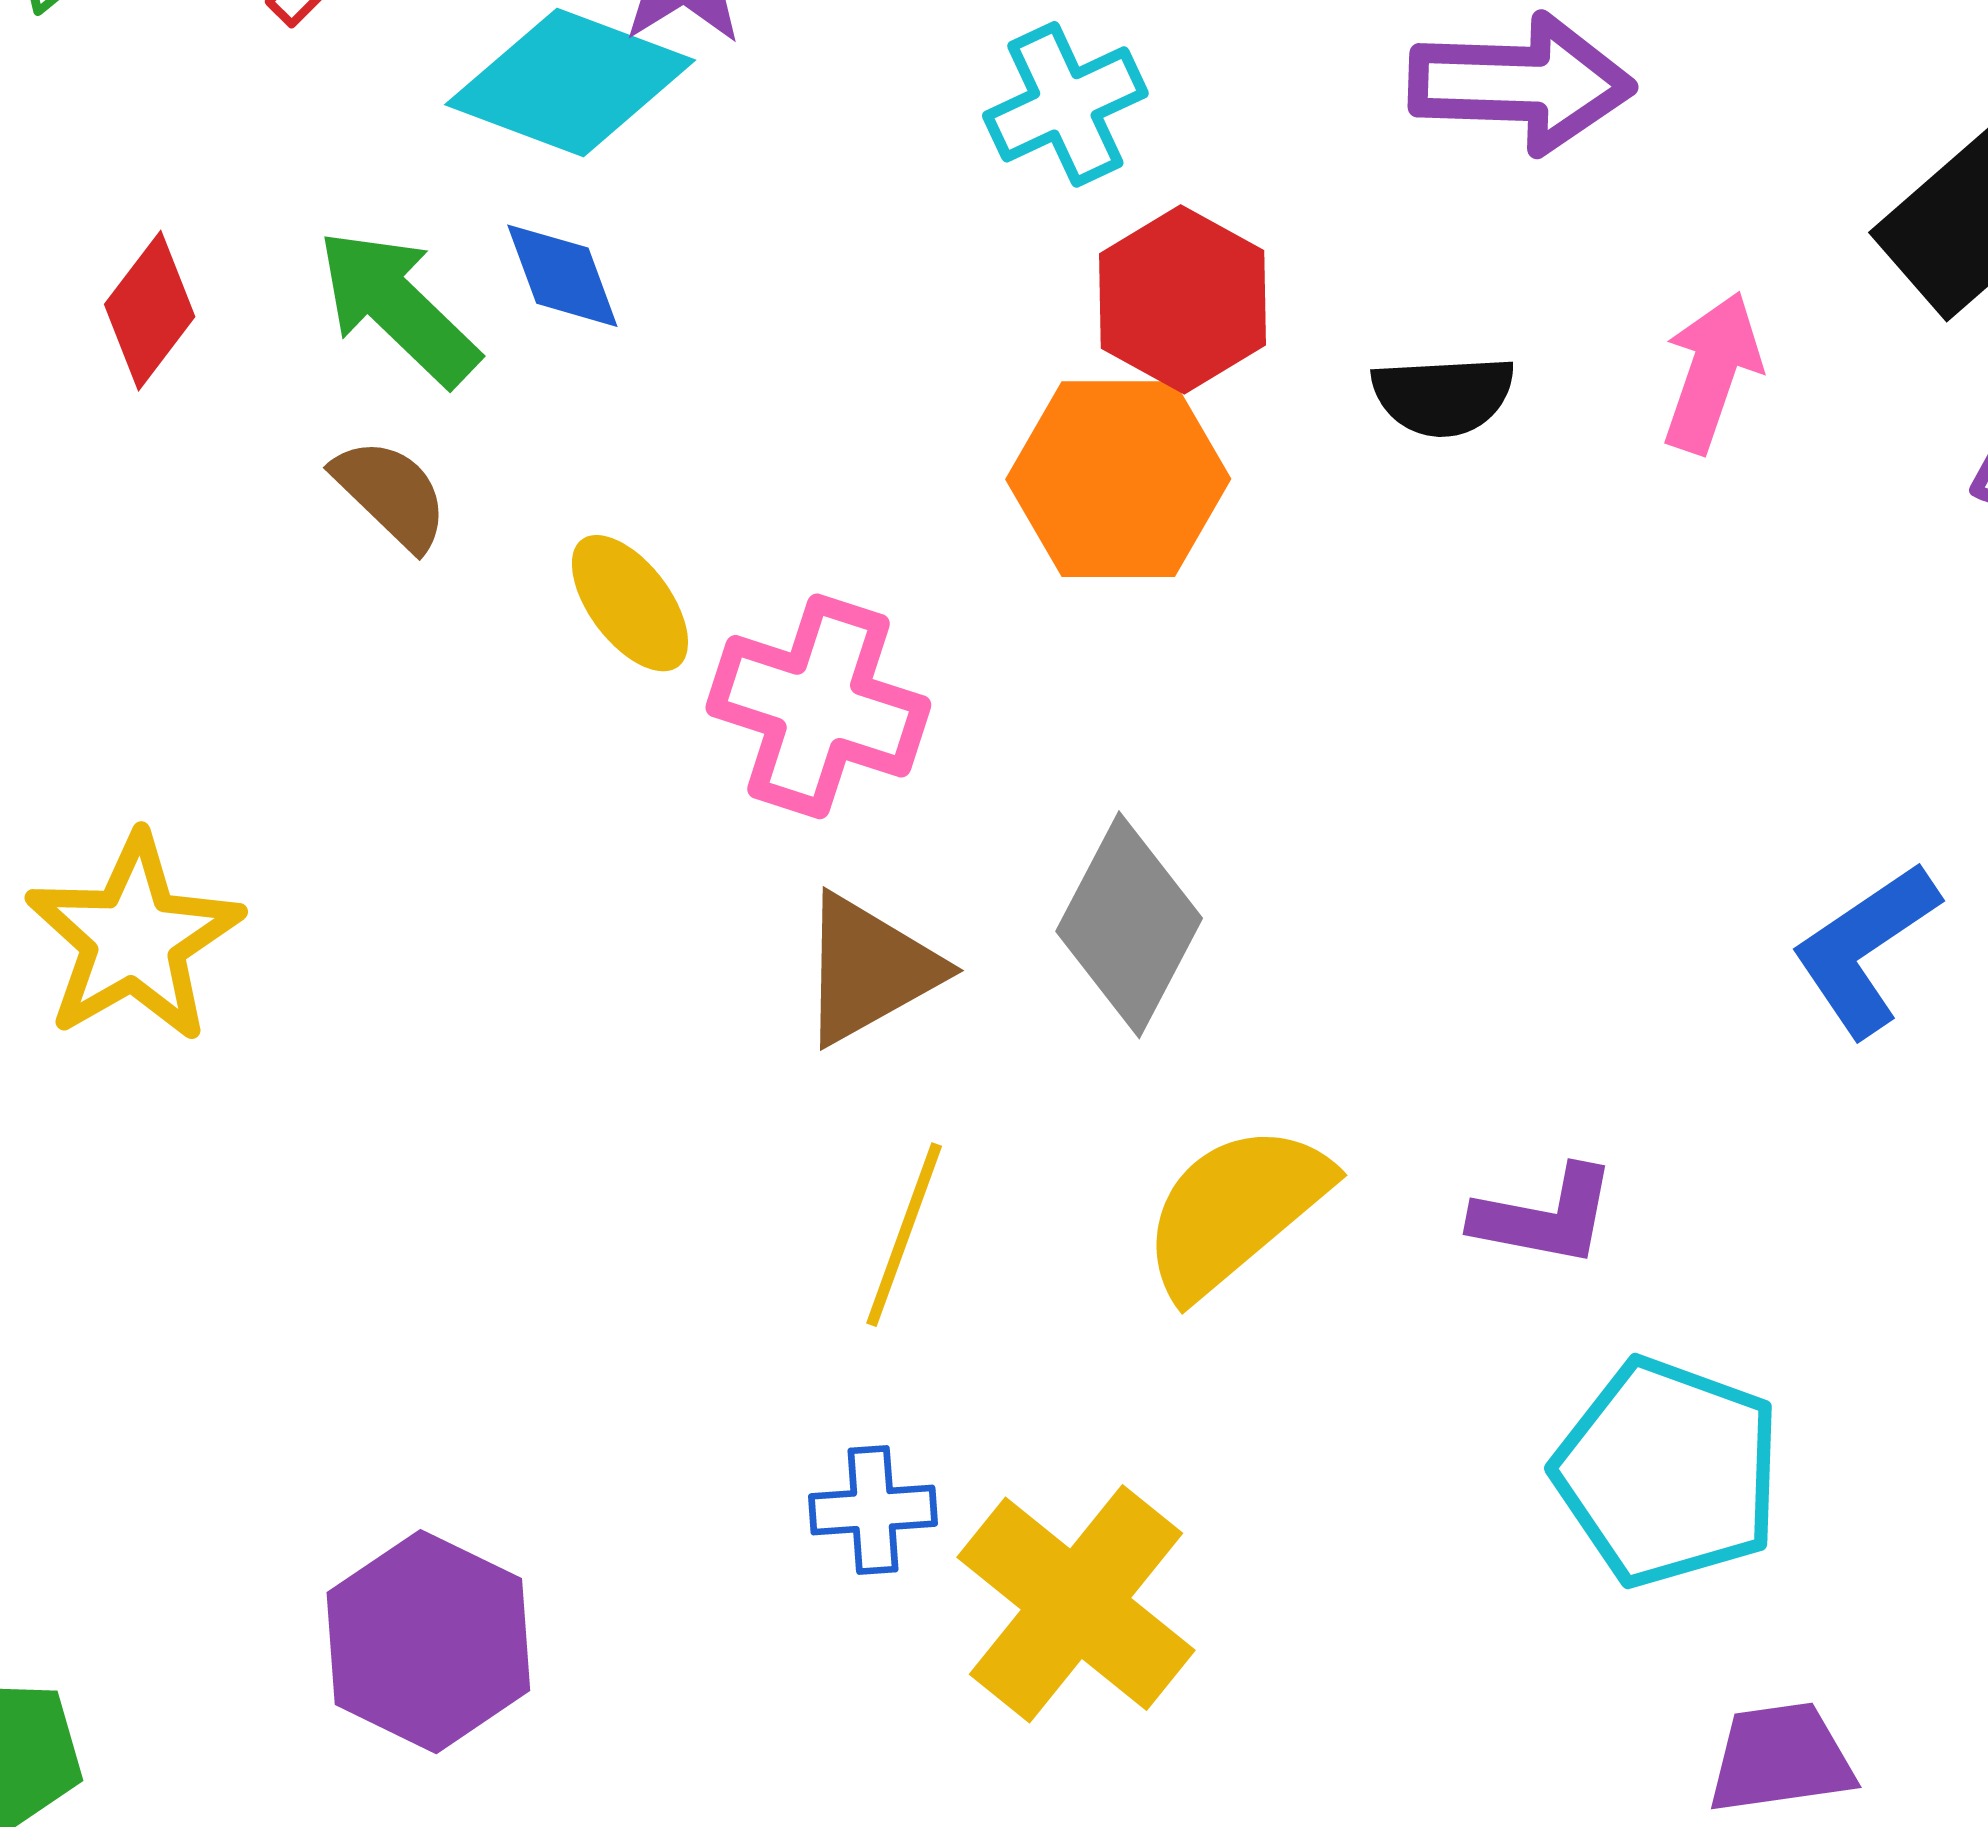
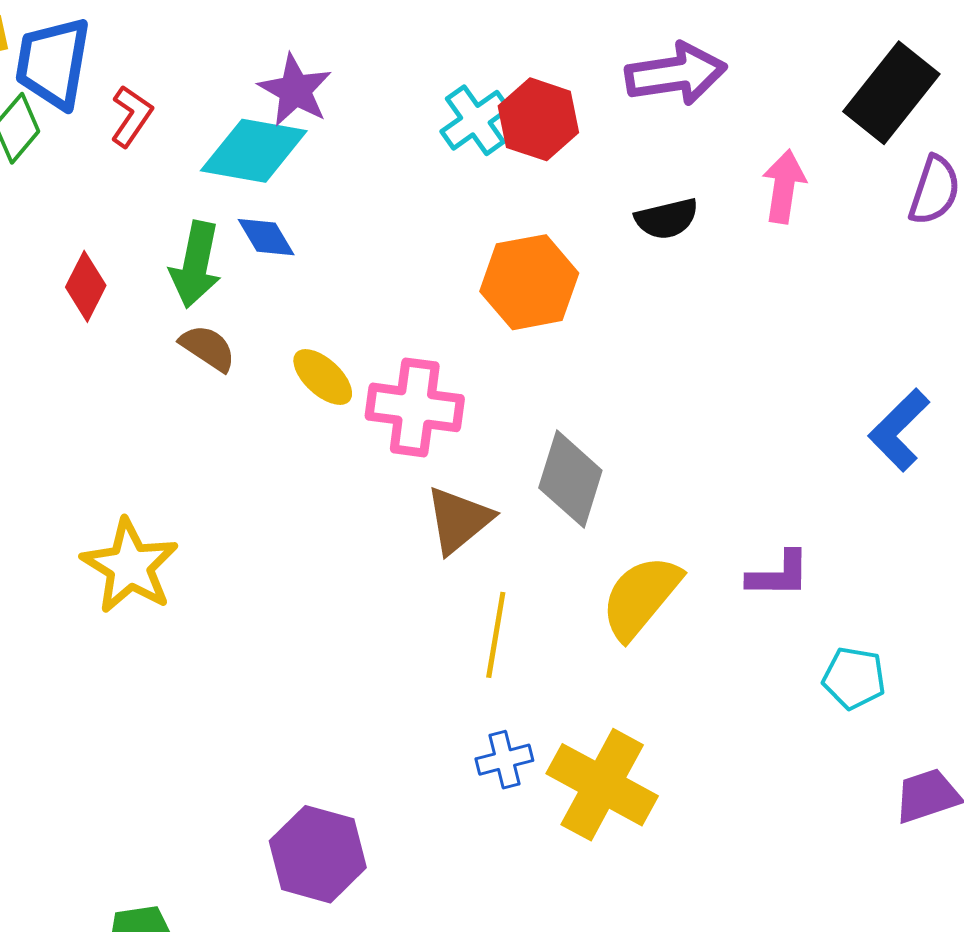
red hexagon: (1182, 299) -> (538, 119), moved
green arrow: (398, 307) -> (196, 265), turned -112
cyan pentagon: (1668, 1472) -> (854, 678), size x0.6

